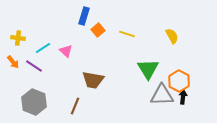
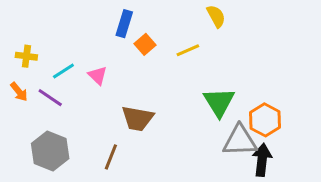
yellow line: (127, 34) -> (188, 50), turned -42
yellow semicircle: (172, 36) -> (216, 16), moved
black arrow: (183, 97) -> (262, 160), moved, size x1.5

